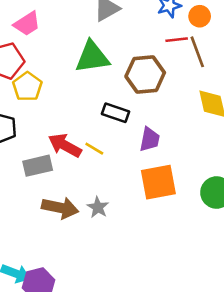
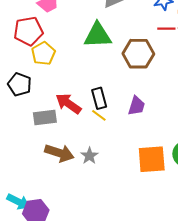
black rectangle: (116, 113) -> (99, 98), moved, turned 50
yellow line: (94, 149) -> (99, 115), moved
orange square: (158, 182) -> (152, 159), moved

